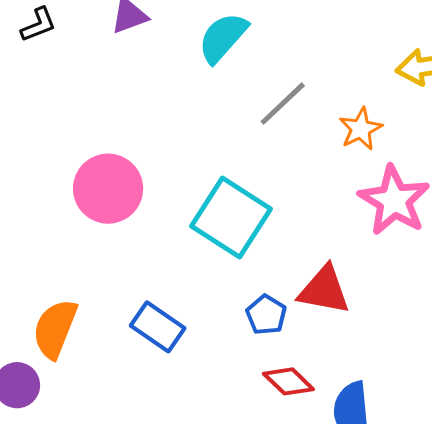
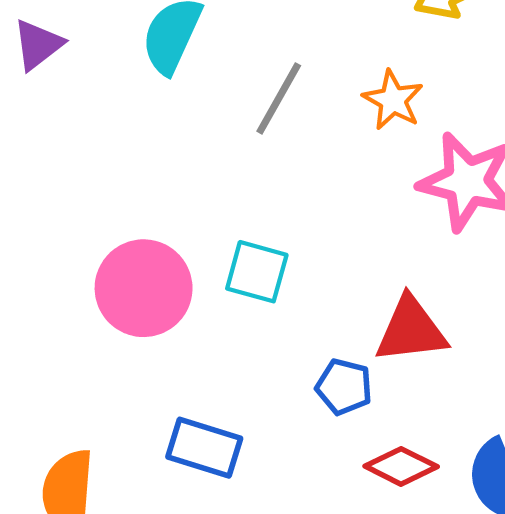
pink circle: (108, 189) -> (144, 288), moved
cyan square: (231, 218) -> (257, 272), size x0.6

